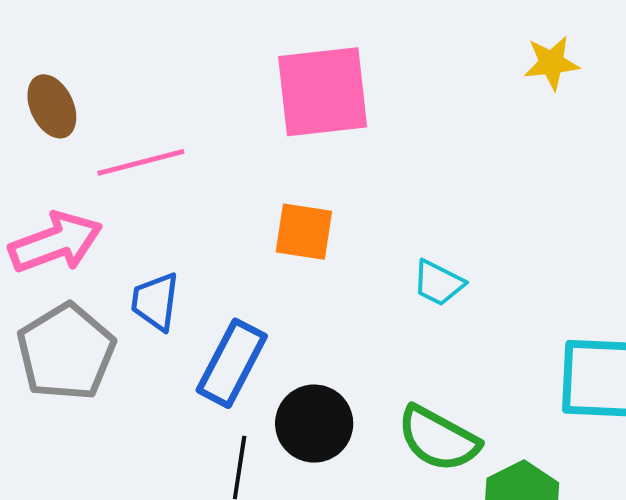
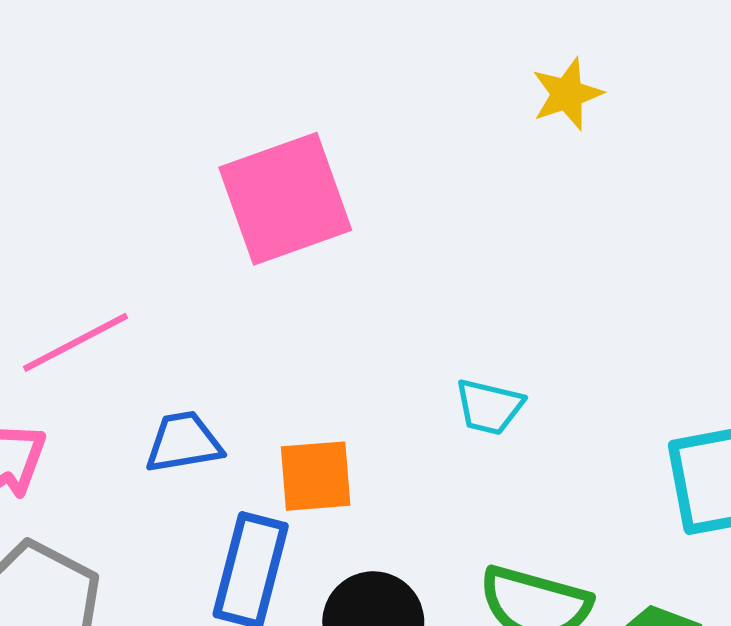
orange square: (304, 232) -> (316, 476), moved
blue trapezoid: (155, 301) -> (184, 442), moved, turned 86

